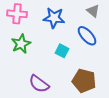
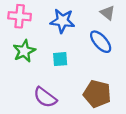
cyan square: (62, 51) -> (60, 59), moved, turned -32

